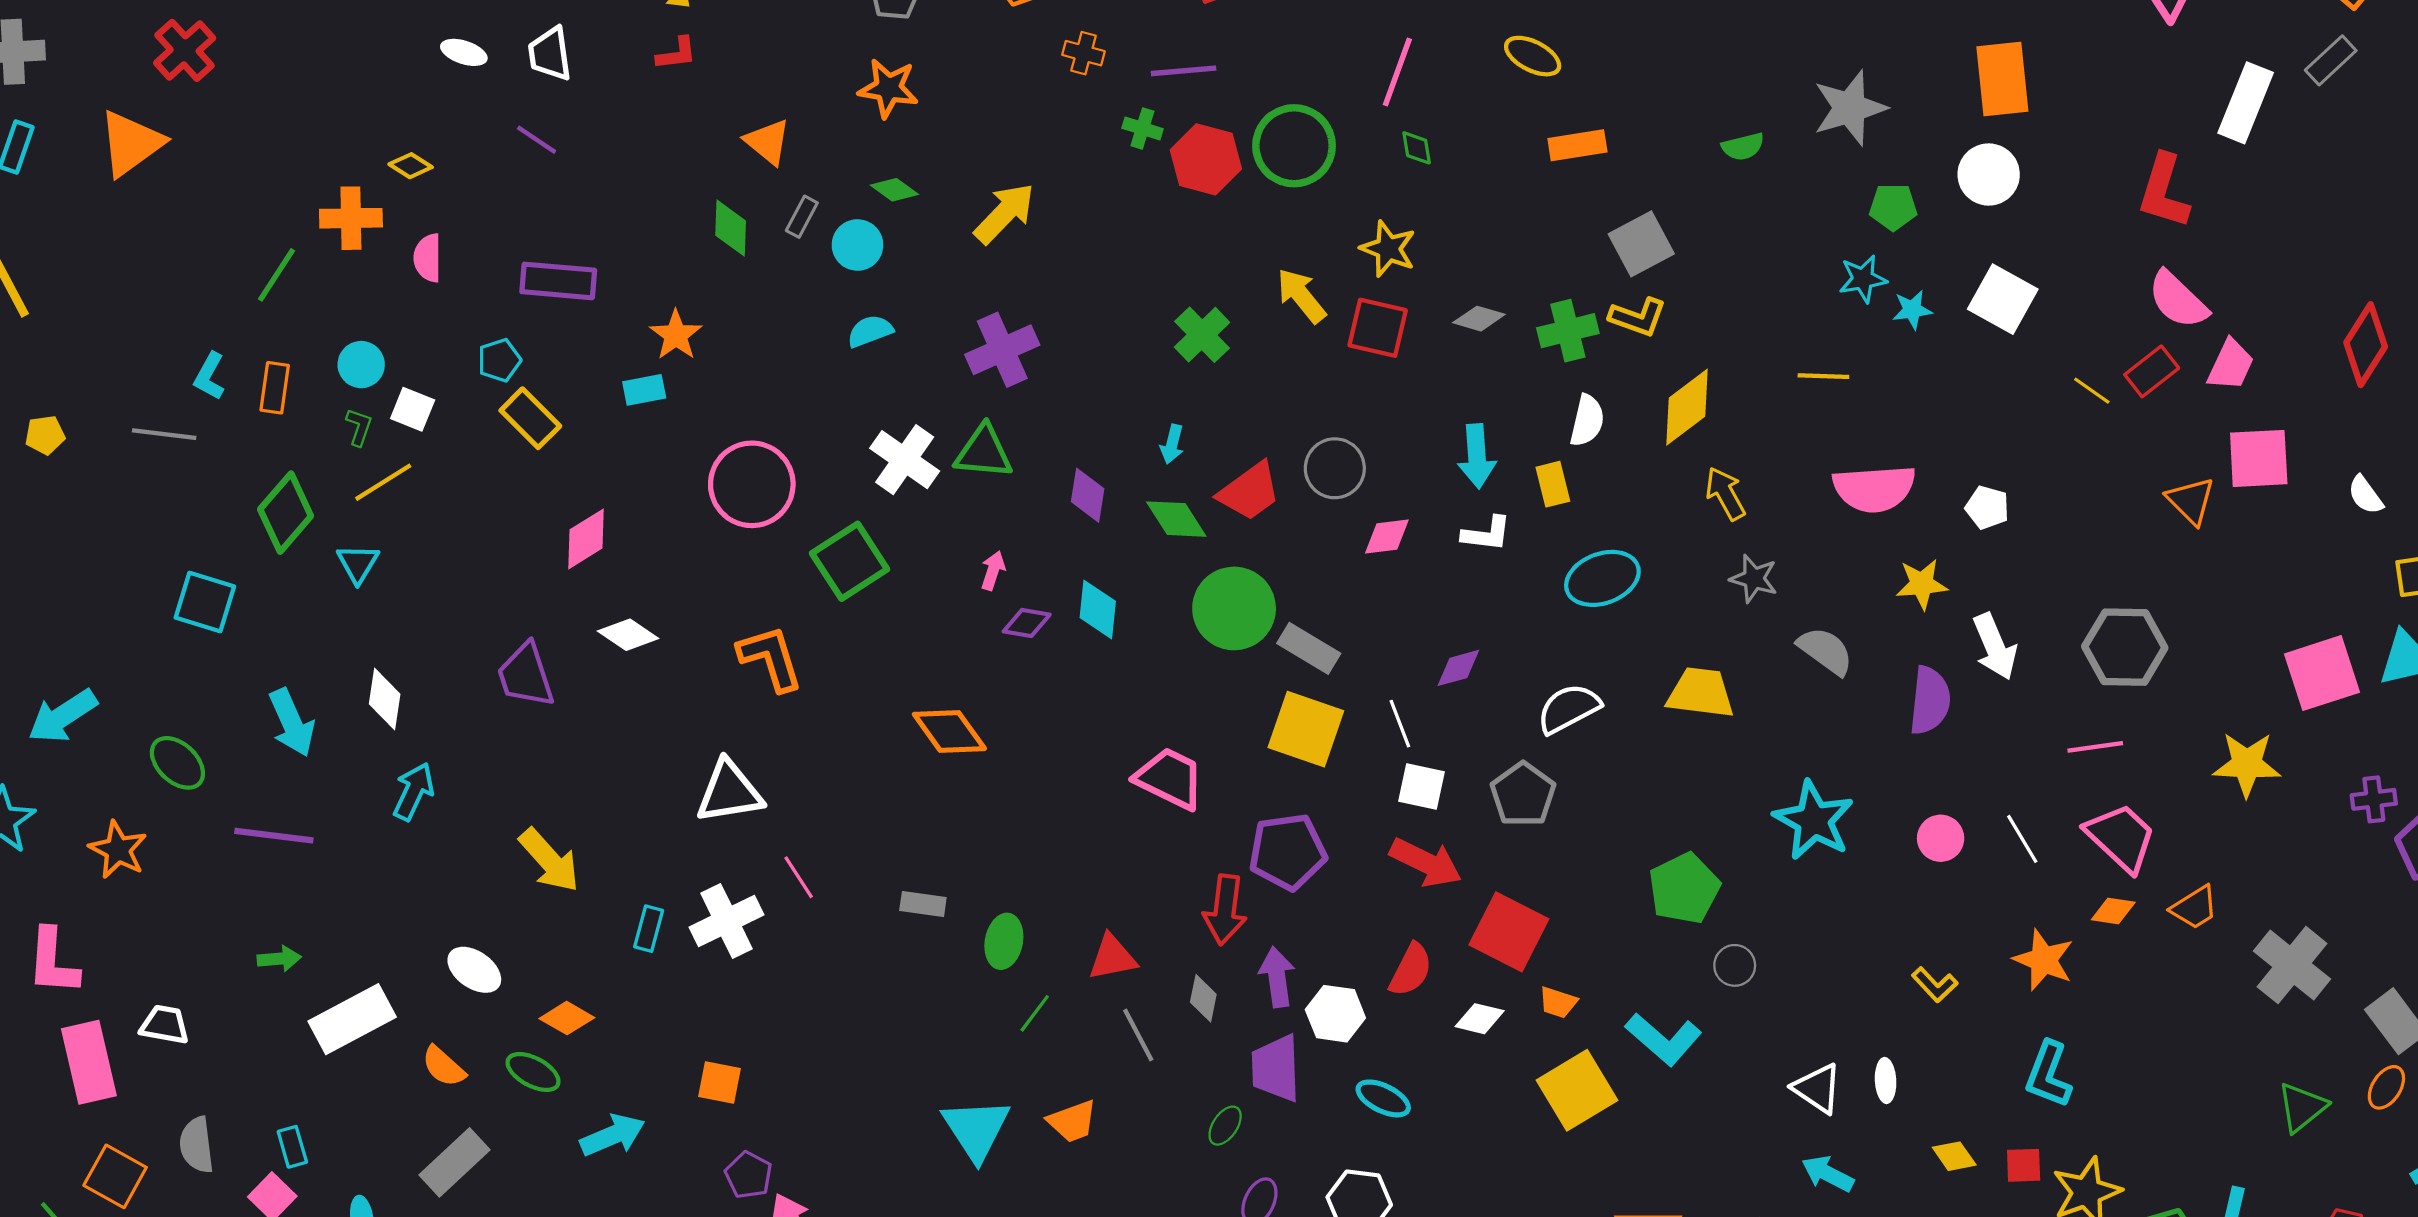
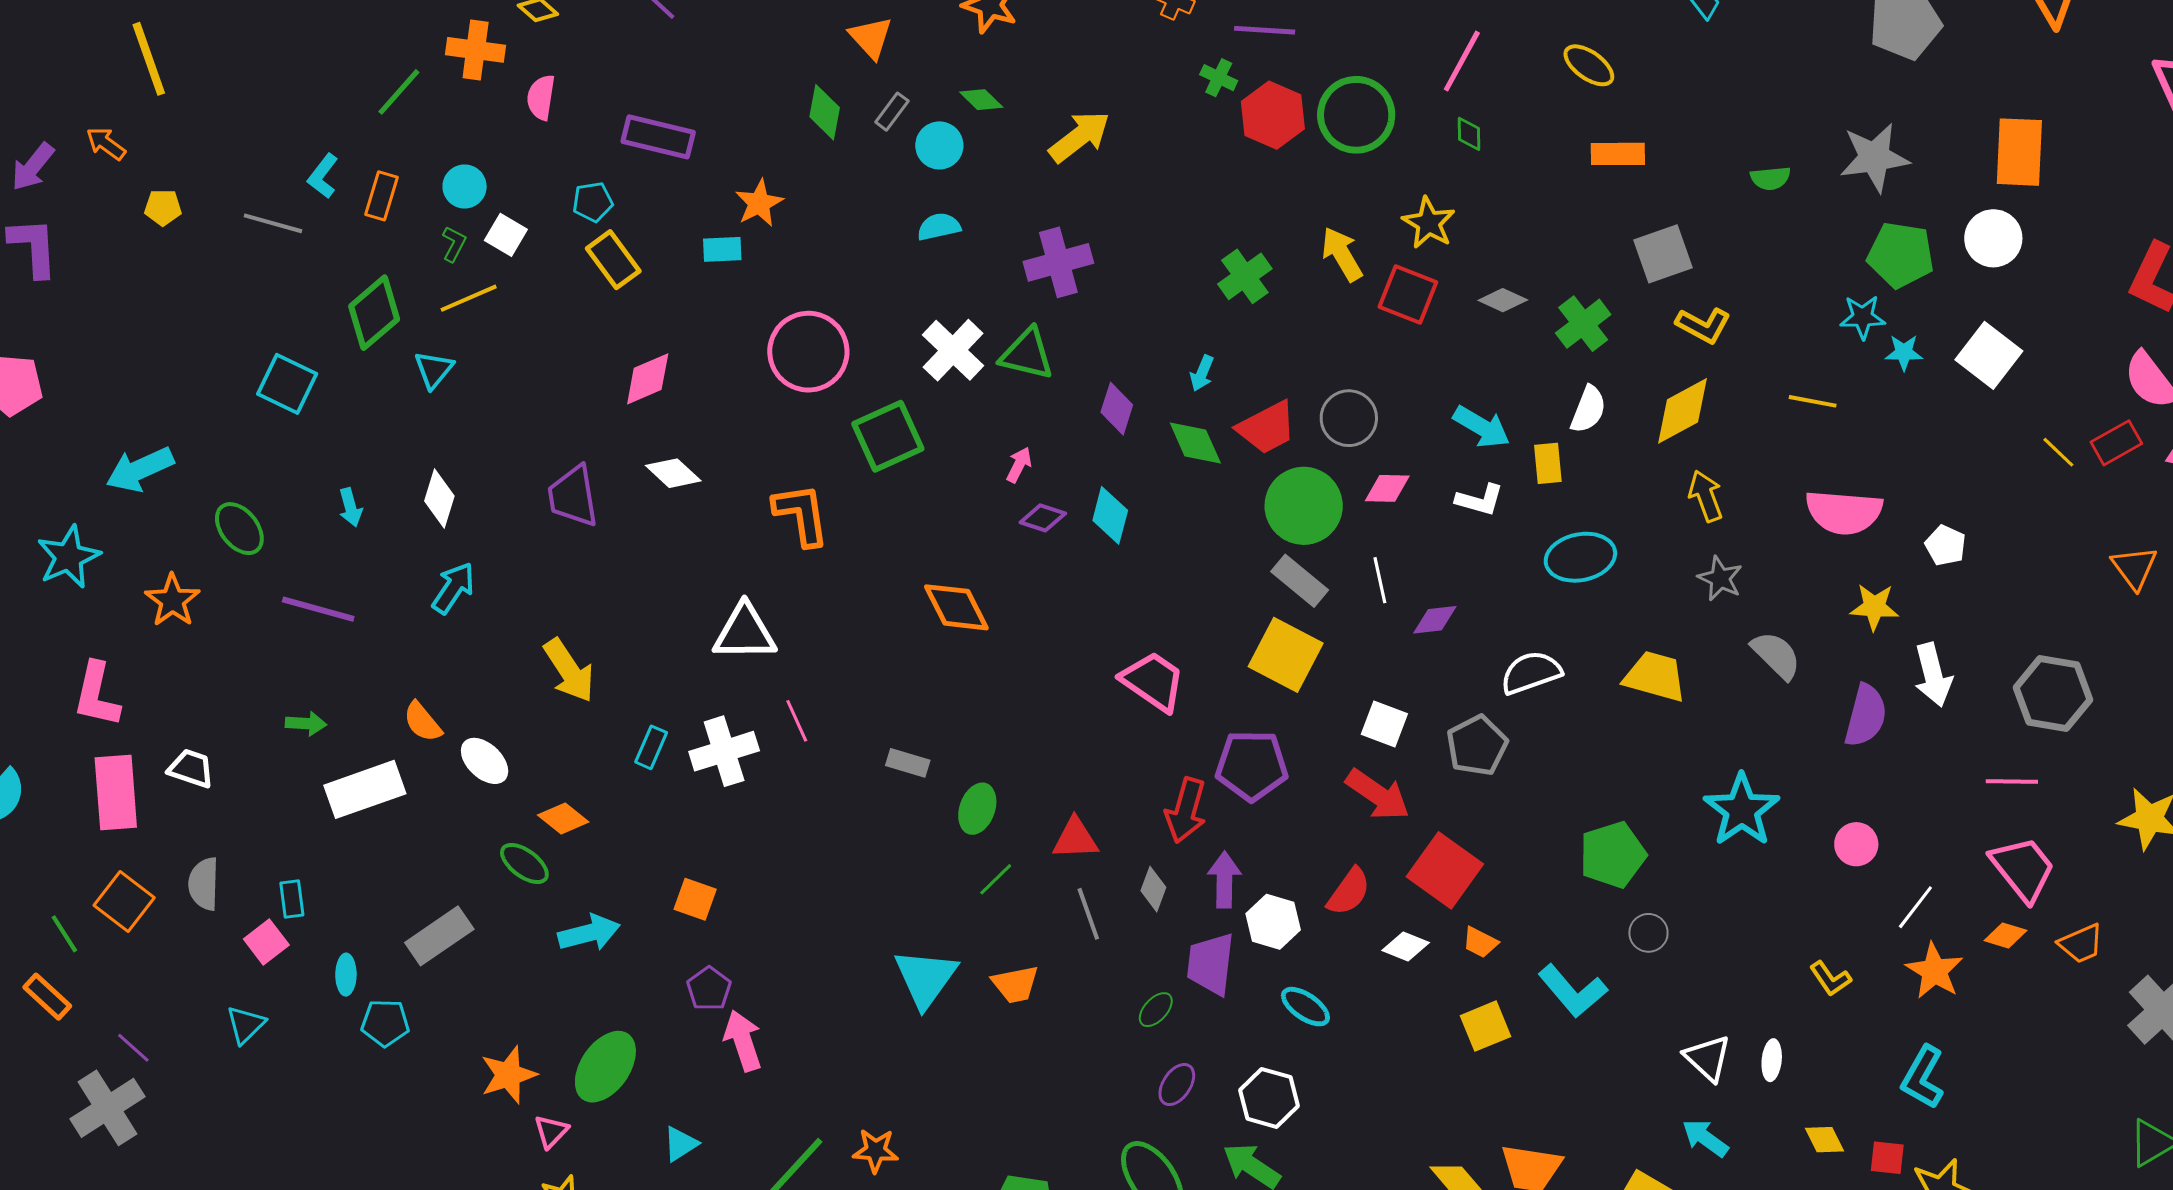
green pentagon: (1893, 207) -> (1901, 255), size x1.5
yellow L-shape: (1638, 317) -> (1703, 325), moved
green cross: (1568, 331) -> (1583, 324), turned -32
cyan arrow: (1477, 456) -> (1482, 427), turned -64
green circle: (1234, 608) -> (1304, 506), moved
cyan arrow: (292, 723) -> (350, 507), size x0.6
white line: (1400, 724) -> (1380, 580), moved
white line: (2022, 839) -> (1915, 907), moved, turned 60
orange semicircle: (444, 1066) -> (422, 722), moved
yellow square: (1577, 1090) -> (1485, 1026), size x0.7

